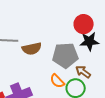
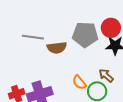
gray pentagon: (65, 55) -> (85, 35), moved

